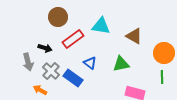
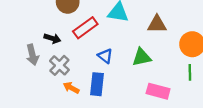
brown triangle: (134, 36) -> (157, 24), turned -30
blue rectangle: (73, 78) -> (97, 84), moved, turned 60
orange arrow: (40, 90) -> (71, 88), moved

